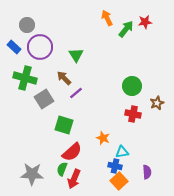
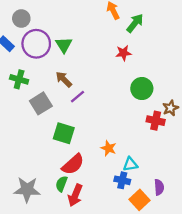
red star: (145, 22) -> (123, 53), moved
green triangle: (76, 55) -> (64, 45), moved
green cross: (25, 78) -> (19, 79), size x0.7
red cross: (133, 114) -> (156, 121), moved
orange square: (119, 181) -> (140, 200), moved

